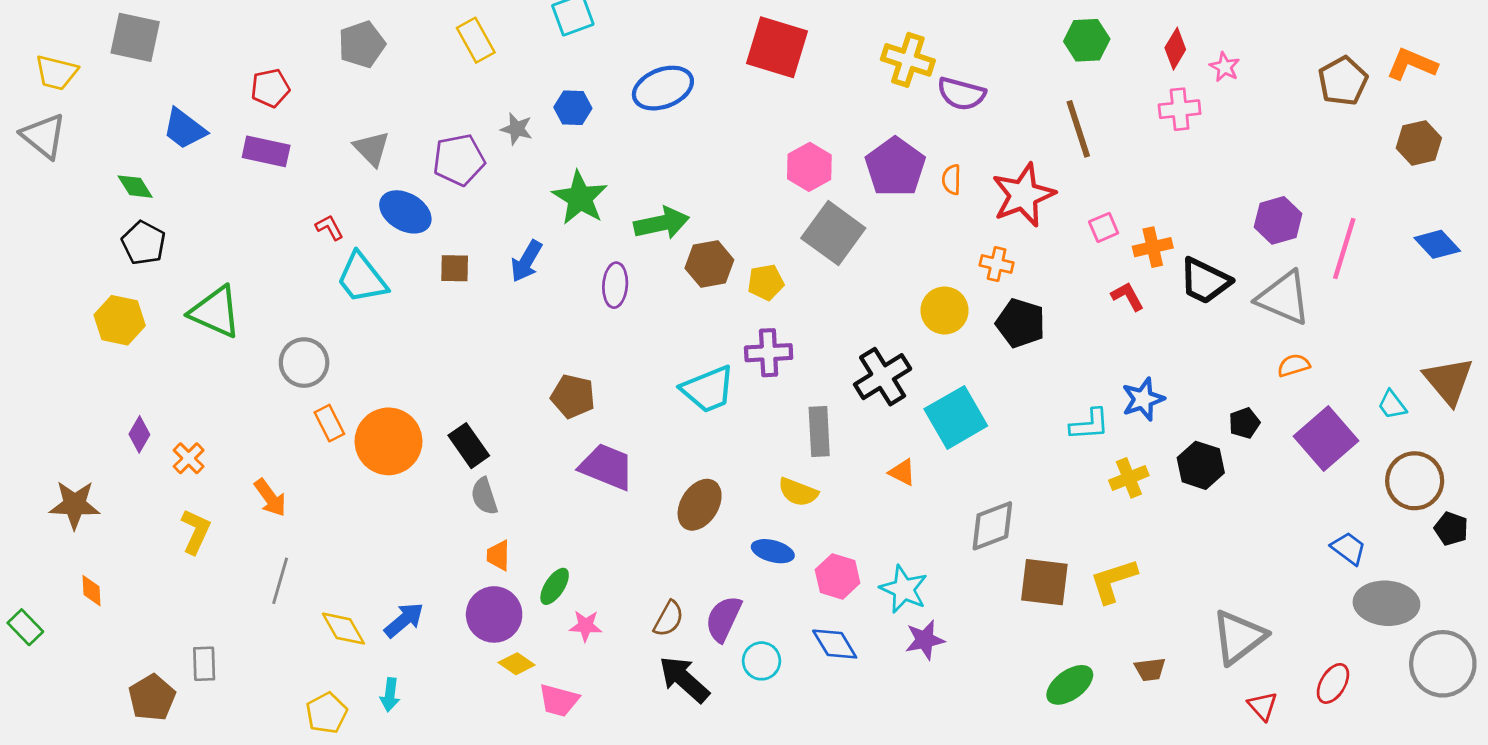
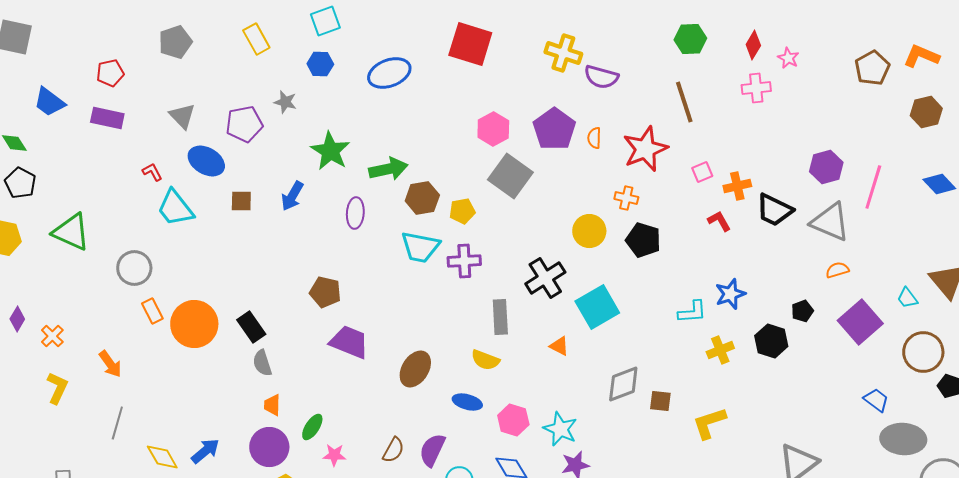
blue hexagon: (573, 108) -> (320, 64), moved
cyan trapezoid: (708, 389) -> (420, 247), moved, turned 33
brown square: (1044, 582) -> (660, 401), moved, size x0.6

